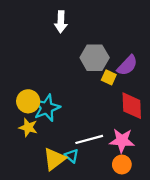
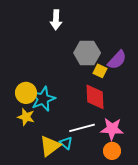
red diamond: (132, 106) -> (95, 97), moved

